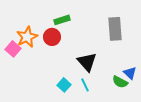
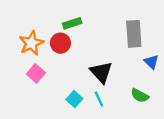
pink square: (13, 49) -> (36, 73), moved
blue triangle: (130, 73) -> (151, 62), moved

